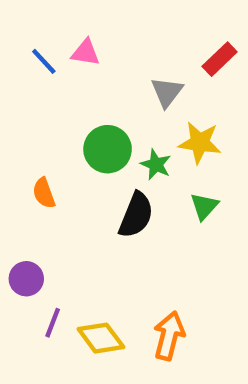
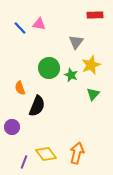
red rectangle: (220, 59) -> (95, 15), moved, turned 42
yellow star: (200, 143) -> (91, 65), turned -30
black semicircle: (136, 215) -> (37, 106), moved
purple line: (53, 323) -> (24, 162), moved

